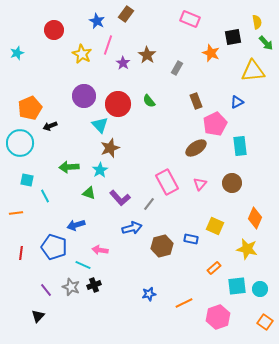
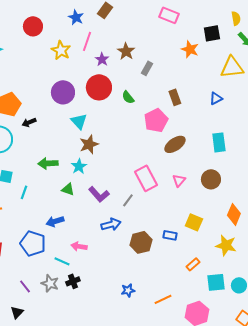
gray rectangle: (177, 68) -> (147, 68), moved
red circle: (118, 104) -> (99, 87), moved
pink pentagon: (215, 124) -> (156, 120), moved
cyan line: (45, 196) -> (24, 192), turned 48

